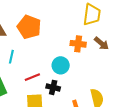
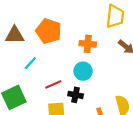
orange cross: (78, 44) -> (88, 44), moved
cyan line: (11, 57) -> (30, 63), turned 32

